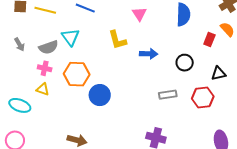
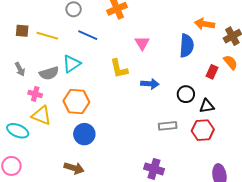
cyan triangle: (70, 37) -> (72, 64), turned 30
pink cross: (45, 68) -> (35, 94), moved
black triangle: (219, 73) -> (207, 106), moved
yellow triangle: (43, 89) -> (41, 115), size x1.5
blue circle: (100, 95) -> (84, 134), moved

